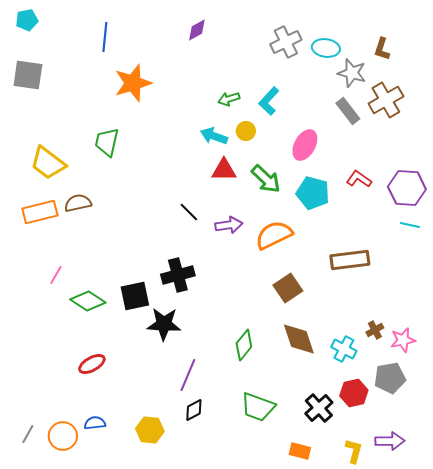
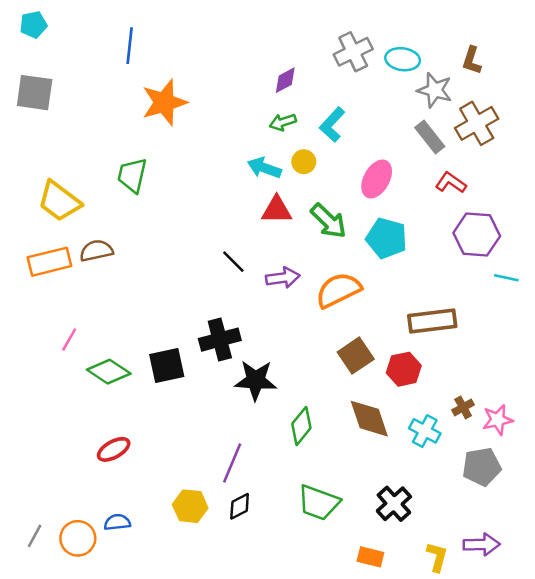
purple diamond: (197, 30) -> (285, 80), moved
red L-shape: (359, 179) -> (451, 183), moved
purple hexagon: (407, 188) -> (477, 235), moved
black star: (164, 324) -> (256, 380), moved
red hexagon: (354, 393) -> (404, 369), moved
yellow hexagon: (150, 430) -> (190, 506), moved

